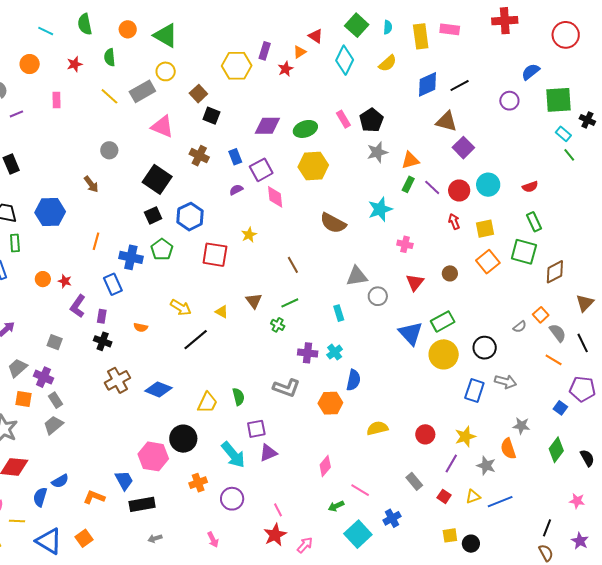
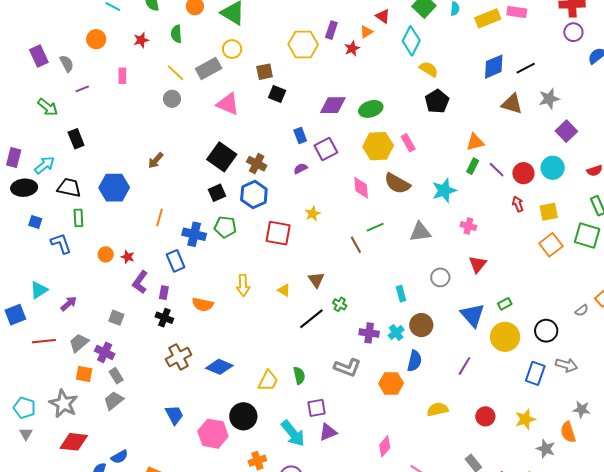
yellow rectangle: (421, 36) -> (488, 18), turned 75
yellow semicircle: (388, 63) -> (429, 69), moved, turned -108
brown square: (198, 94) -> (265, 72), turned 30
purple circle: (509, 101) -> (573, 32), moved
pink rectangle: (343, 119) -> (408, 143), moved
purple square: (463, 148) -> (566, 131), moved
gray circle: (109, 150) -> (172, 99), moved
gray star: (377, 152) -> (549, 99), moved
brown cross: (199, 156) -> (257, 164), moved
brown arrow: (91, 184) -> (156, 160), turned 78
pink diamond: (275, 197) -> (361, 188), moved
brown semicircle: (333, 223) -> (397, 184), moved
green pentagon: (162, 249) -> (225, 227), turned -30
brown circle: (450, 273) -> (421, 325), moved, size x1.5
gray triangle: (357, 276) -> (420, 232), moved
green line: (290, 303) -> (375, 227), moved
yellow arrow: (181, 308) -> (243, 285), turned 55
green rectangle: (443, 321) -> (505, 304), size x0.6
orange semicircle: (141, 327) -> (203, 304), size x1.5
black line: (196, 340) -> (311, 319), moved
purple line: (451, 463) -> (464, 366), moved
blue trapezoid: (124, 480) -> (174, 415), moved

